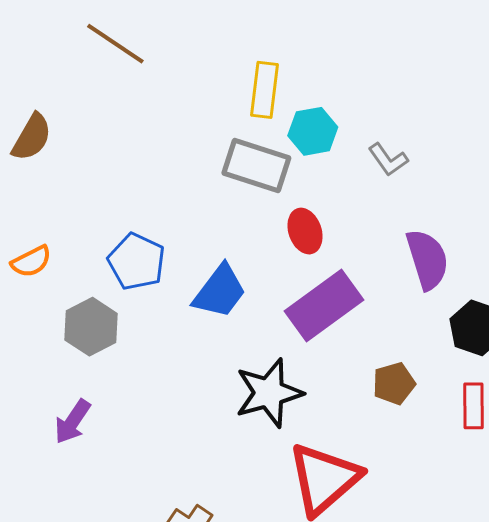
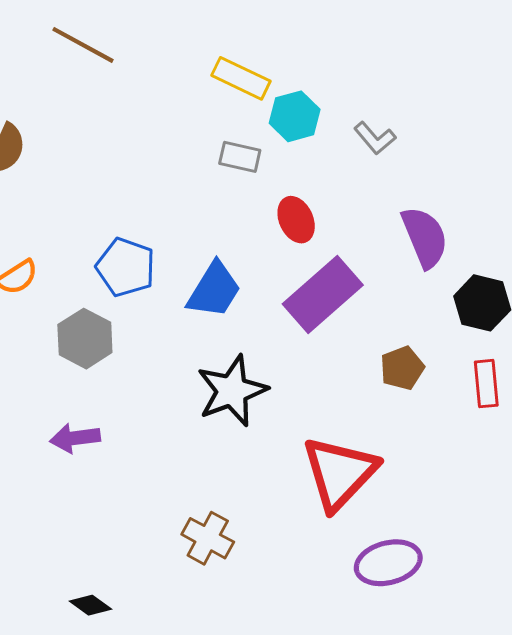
yellow rectangle: (264, 90) -> (241, 78), turned -66
gray rectangle: (256, 166) -> (240, 157), size x0.6
black star: (269, 393) -> (232, 391), moved
purple arrow: (72, 422) -> (75, 438), turned 54

